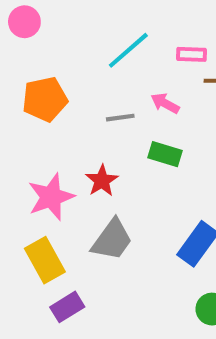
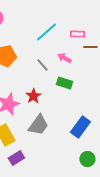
gray line: (120, 118) -> (42, 65), turned 56

